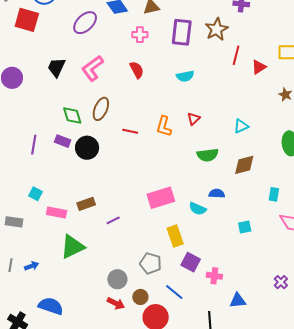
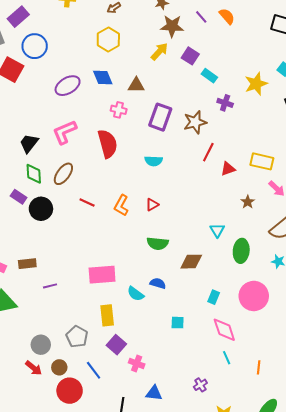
black trapezoid: (56, 67) -> (29, 143), moved
red semicircle: (137, 70) -> (108, 144), size x1.6
cyan triangle: (241, 126) -> (217, 230), moved, turned -49

